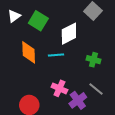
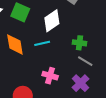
gray line: (96, 89) -> (85, 61), moved
purple cross: (78, 100) -> (80, 83), moved

